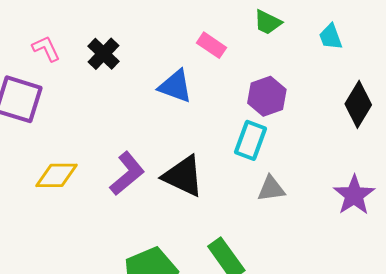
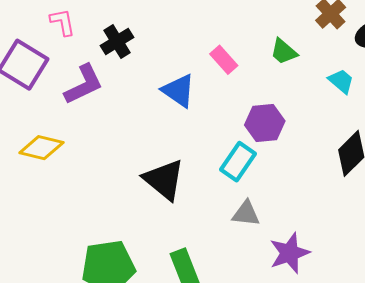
cyan trapezoid: (331, 37) -> (341, 81), turned 136
purple L-shape: (127, 174) -> (84, 84), moved
purple star: (354, 195) -> (289, 253), moved

